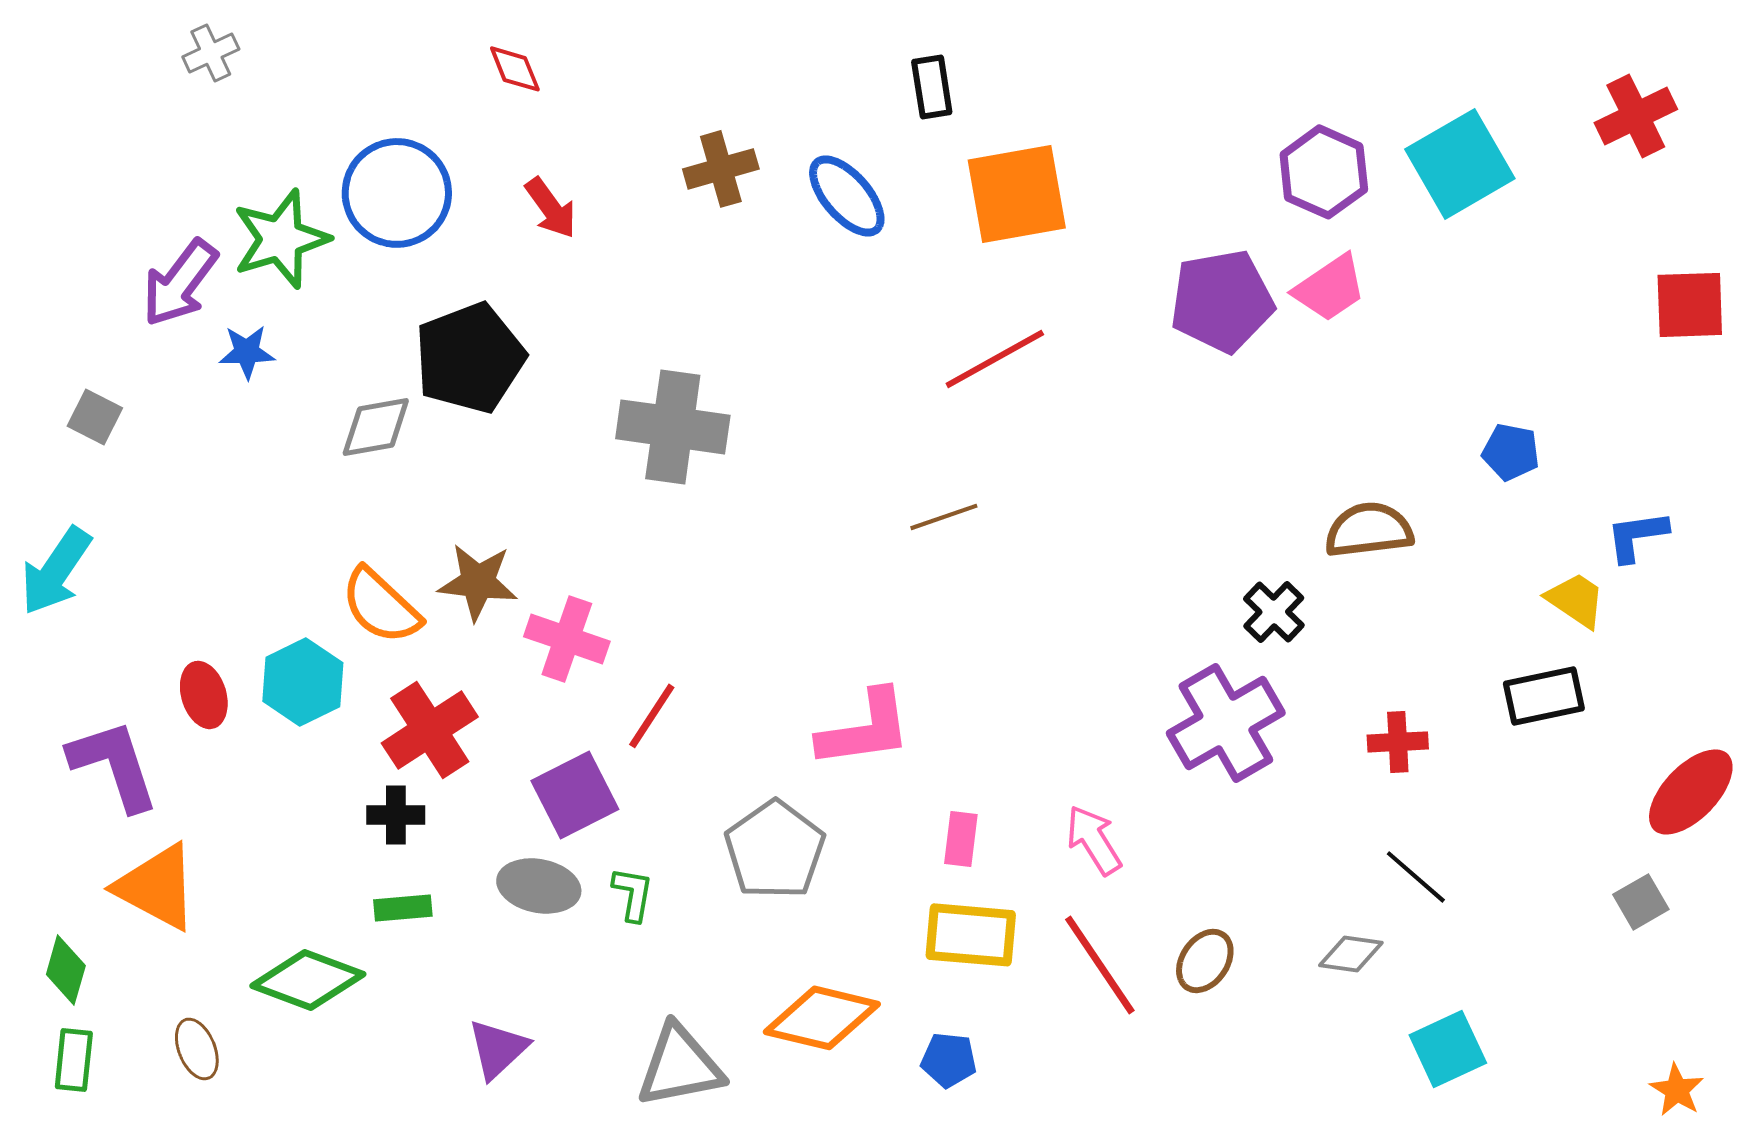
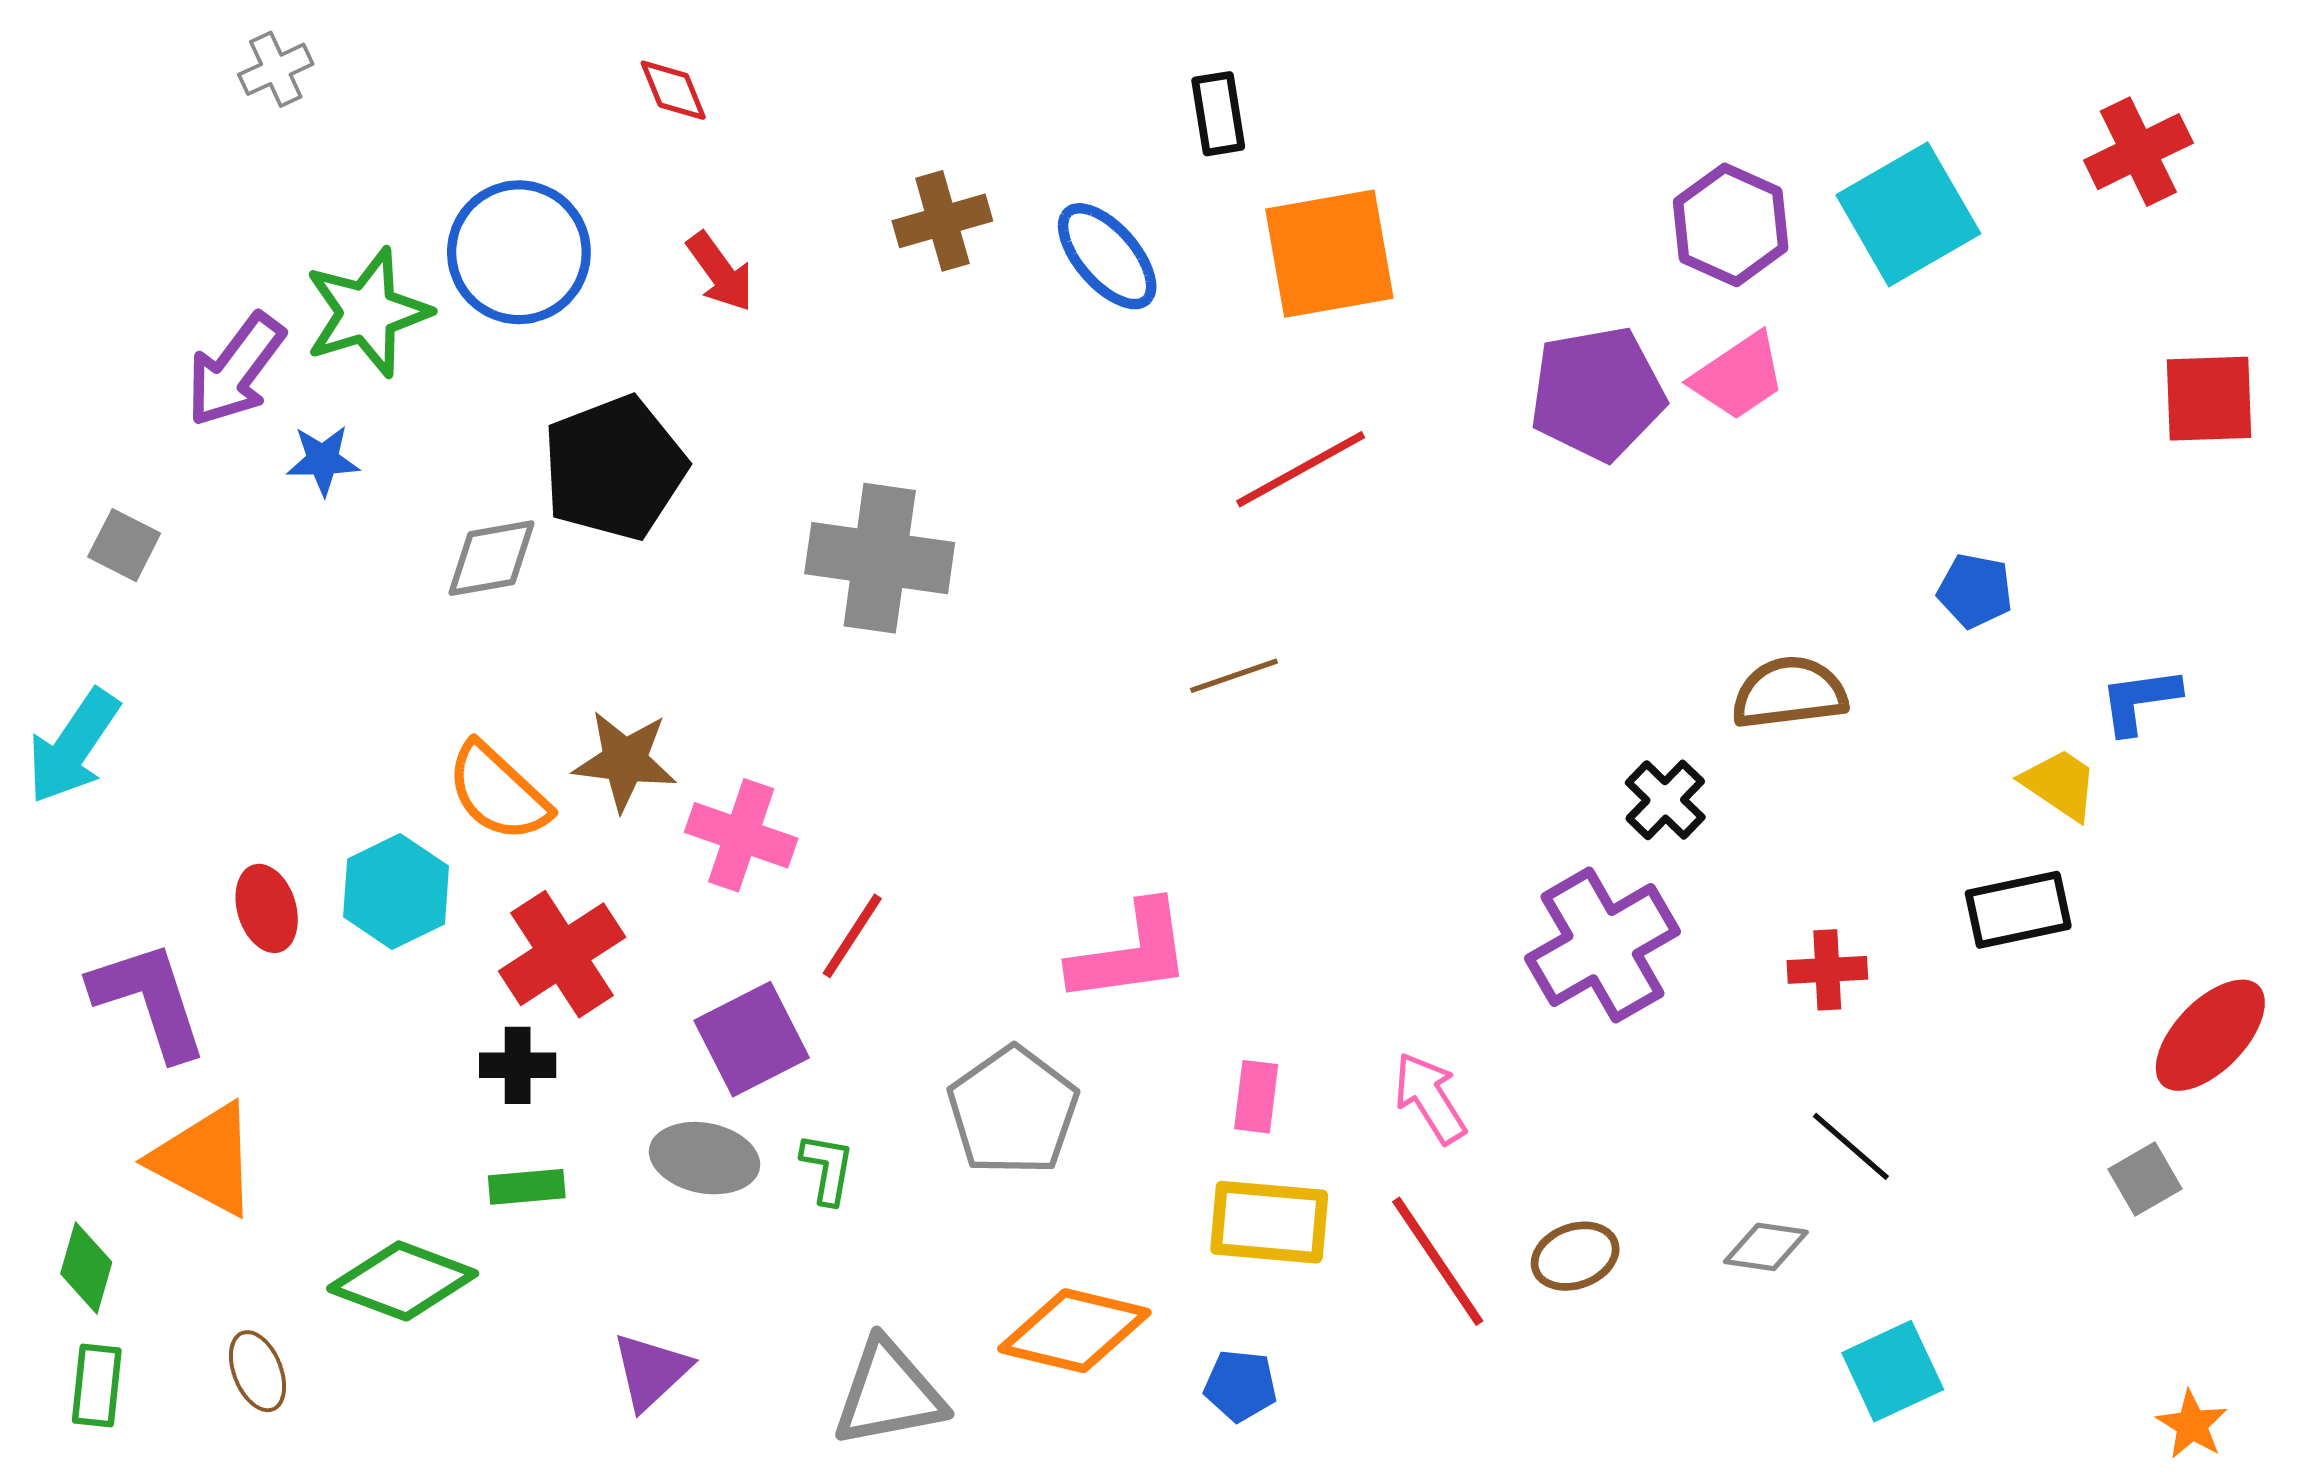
brown ellipse: (1205, 961) -> (1575, 1256), turned 36

